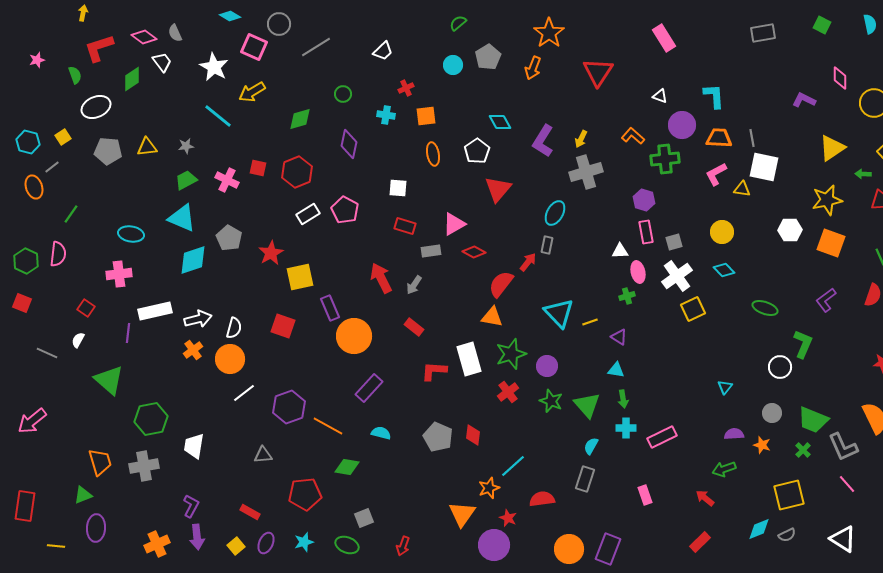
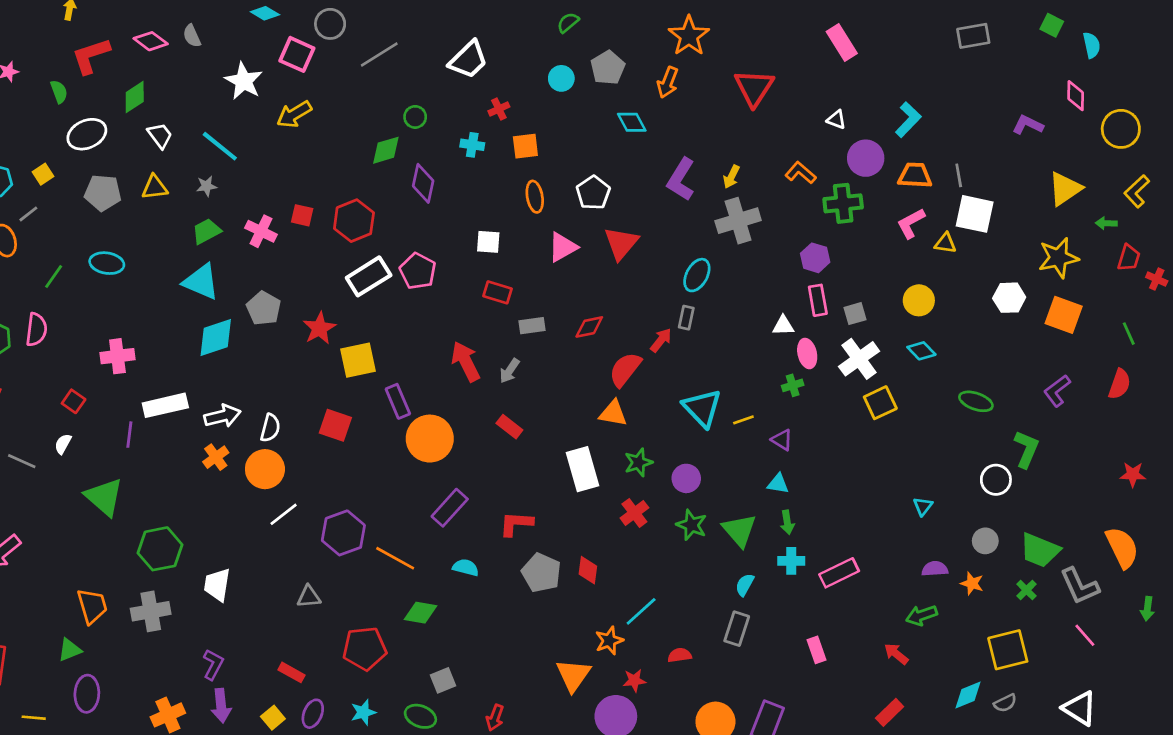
cyan semicircle: (870, 24) -> (1092, 45), moved
white trapezoid: (383, 51) -> (468, 60), size x1.5
white trapezoid: (162, 62) -> (160, 136), moved
cyan L-shape: (714, 96) -> (908, 120), turned 48
cyan line: (218, 116) -> (220, 146), moved
green diamond: (300, 119) -> (386, 150), moved
cyan diamond: (500, 122) -> (632, 122), moved
white rectangle: (308, 214) -> (369, 276), size x1.4
pink triangle: (454, 224) -> (563, 247), moved
cyan ellipse: (131, 234) -> (107, 263), moved
red diamond: (474, 252) -> (589, 327), turned -40
green star: (511, 354) -> (638, 462), size x0.7
red L-shape: (434, 371) -> (516, 524), moved
red semicircle: (542, 499) -> (680, 655), size x0.7
red star: (508, 518) -> (634, 680), turned -30

